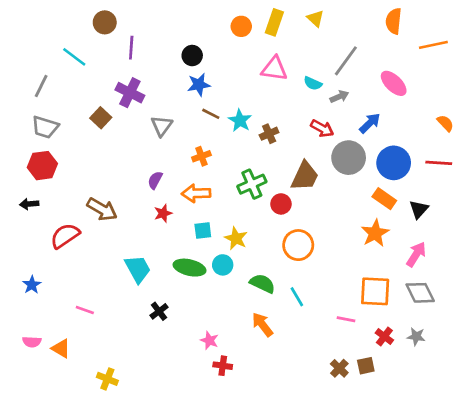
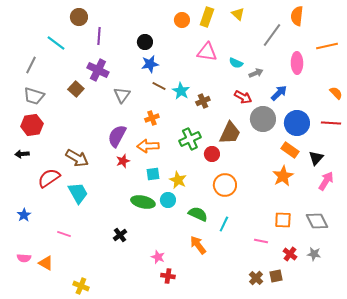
orange line: (433, 45) -> (327, 46), moved
gray line: (346, 61) -> (272, 35), moved
pink ellipse: (394, 83) -> (297, 63), turned 45
purple semicircle: (155, 180) -> (117, 136), size x1.6
pink arrow: (416, 254) -> (326, 181), moved
cyan trapezoid: (138, 269) -> (78, 193), moved
orange square: (375, 291) -> (283, 220), size x0.7
cyan line: (297, 297) -> (224, 224), turned 56

